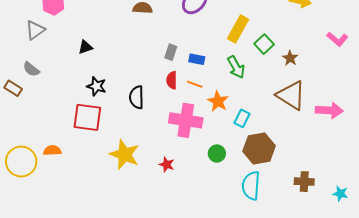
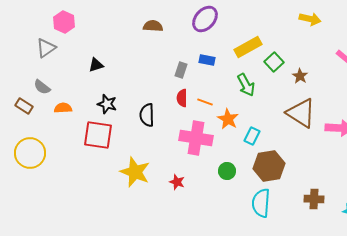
yellow rectangle: (238, 29) -> (248, 47), turned 32
blue rectangle: (197, 59) -> (207, 60), moved
orange semicircle: (52, 150) -> (63, 108), moved
yellow circle: (21, 162) -> (30, 153), moved

